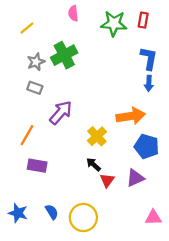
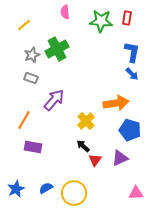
blue arrow: (149, 83) -> (132, 74), turned -48
blue semicircle: (52, 212) -> (46, 188), turned -88
blue star: (18, 213) -> (16, 189), turned 30

